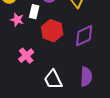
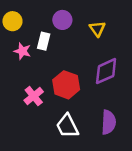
red hexagon: (52, 31) -> (66, 85), moved

